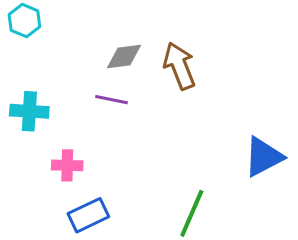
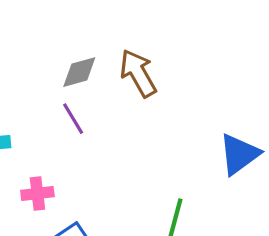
purple line: (112, 100) -> (73, 119), turned 56

